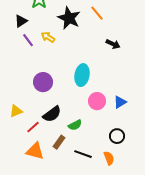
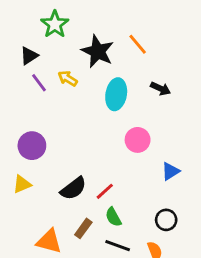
cyan ellipse: (82, 75) -> (116, 94), moved
purple circle: (43, 82) -> (32, 146), moved
pink circle: (97, 101) -> (138, 140), moved
green semicircle: (75, 125) -> (113, 217), moved, turned 88
red line: (33, 127) -> (105, 191), moved

